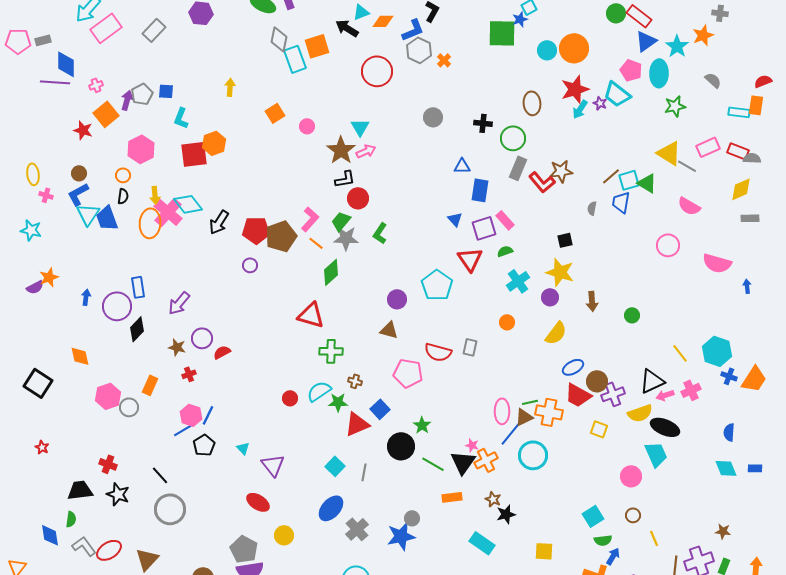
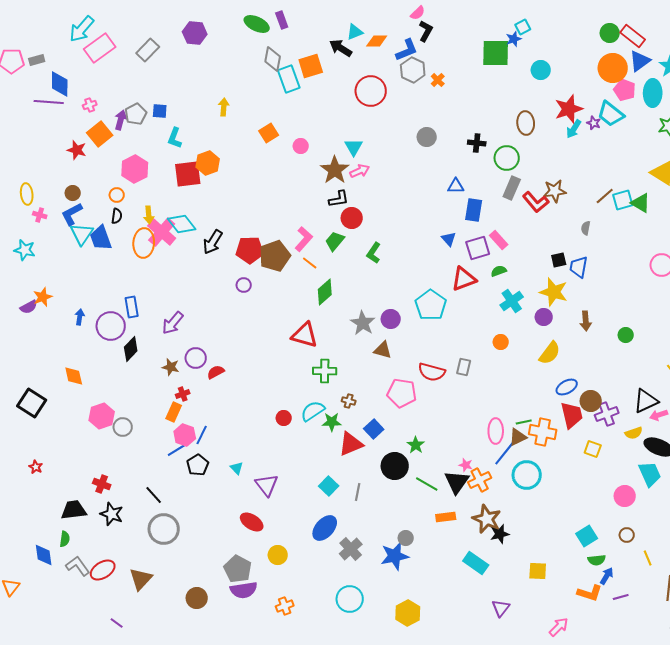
orange circle: (574, 48) -> (613, 68), moved
blue trapezoid: (621, 202) -> (579, 267), moved
gray star: (346, 238) -> (363, 323), moved, turned 30
red triangle: (470, 259) -> (464, 279), turned 44
orange rectangle: (150, 385) -> (174, 412), moved
red trapezoid: (578, 395) -> (572, 415), turned -132
yellow semicircle: (640, 413) -> (634, 433), size x0.7
brown star: (493, 499) -> (487, 519), size x1.8

